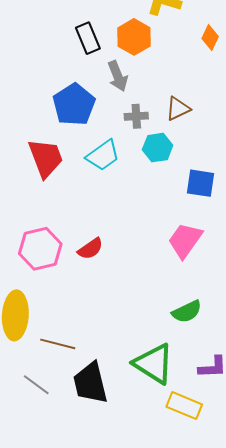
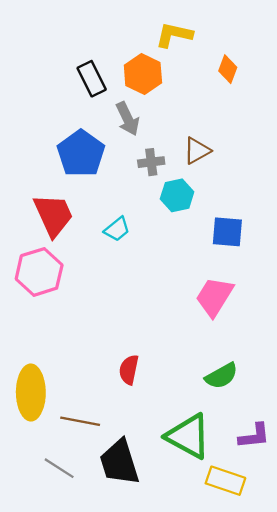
cyan trapezoid: (103, 155) -> (117, 229), moved, size x0.7
pink hexagon: (40, 249) -> (39, 272), moved
red semicircle: (90, 249) -> (129, 370), moved, turned 140

